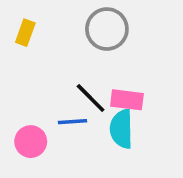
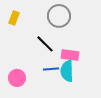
black line: (91, 98) -> (45, 44), moved
blue line: (72, 122) -> (51, 69), moved

